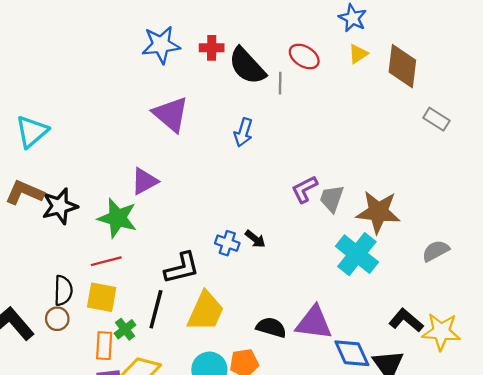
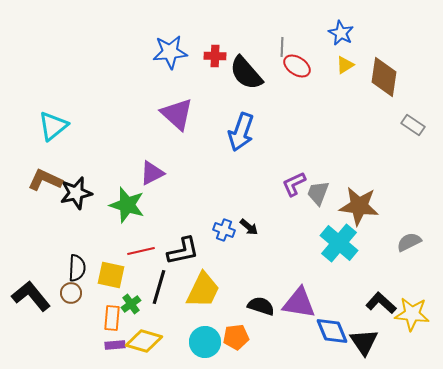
gray line: (280, 83) -> (282, 47), moved
blue arrow: (243, 132) -> (241, 132), size x1.5
red line: (106, 261) -> (141, 251), moved

